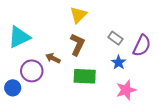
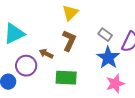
blue star: (119, 62) -> (108, 58), size x1.6
green rectangle: (85, 76) -> (66, 78), moved

